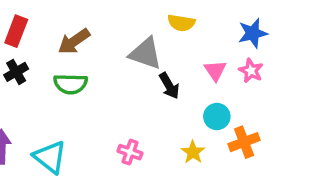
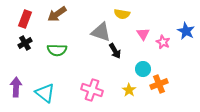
blue star: (253, 33) -> (186, 31), moved, turned -30
brown arrow: (74, 41) -> (57, 14), moved
pink triangle: (215, 71) -> (143, 34), moved
pink cross: (130, 152) -> (92, 90), size x1.5

